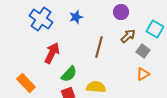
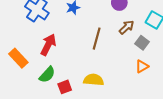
green semicircle: (69, 74) -> (47, 75), moved
orange rectangle: (26, 83) -> (18, 58), moved

